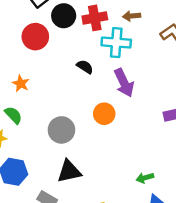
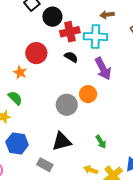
red cross: (95, 18) -> (70, 32), moved
red circle: (35, 37) -> (36, 53), moved
gray circle: (61, 130) -> (67, 105), moved
green arrow: (145, 178) -> (101, 142), moved, turned -104

